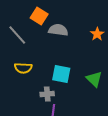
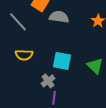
gray cross: (47, 94) -> (48, 81), turned -32

